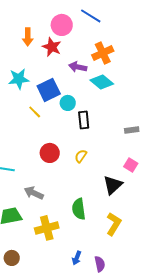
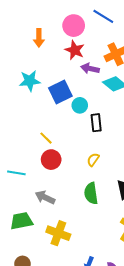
red star: (52, 47) -> (75, 50), moved
yellow line: (35, 112) -> (46, 138), moved
red circle: (50, 153) -> (51, 160), moved
green semicircle: (79, 209) -> (91, 193), moved
yellow cross: (47, 228) -> (58, 233), turned 35

